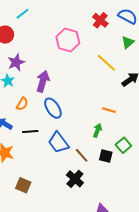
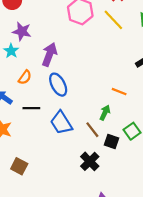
purple star: (16, 62) -> (22, 31), turned 30
yellow line: (106, 63) -> (113, 20), moved
brown line: (82, 155) -> (92, 130), moved
black cross: (75, 179) -> (90, 161), moved

